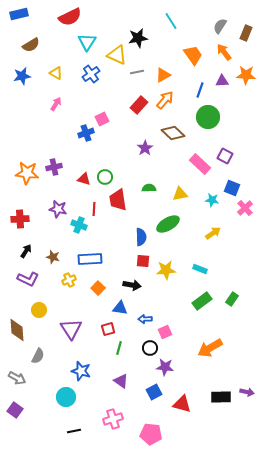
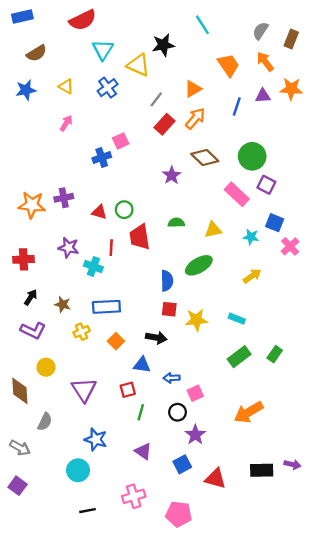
gray line: (137, 72) -> (156, 99), moved, turned -40
green circle: (208, 117) -> (252, 156), moved
purple star: (165, 367) -> (195, 435), turned 30

